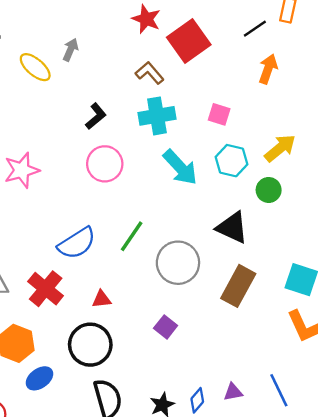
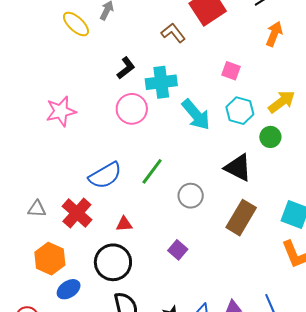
cyan cross: (157, 116) -> (161, 82), moved
gray circle: (178, 263) -> (191, 196), size x0.7

